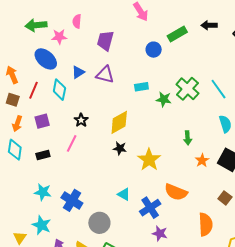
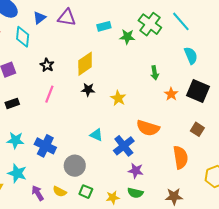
pink line: (72, 143) -> (49, 94), moved
yellow star: (149, 160) -> (118, 98), size x0.7

